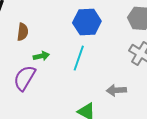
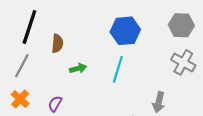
purple semicircle: (25, 78) -> (55, 104), moved, size x0.6
gray arrow: (116, 90) -> (159, 102), turned -72

